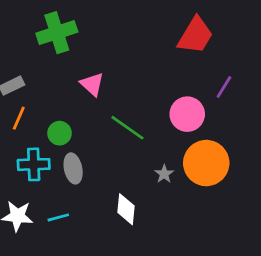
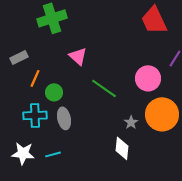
red trapezoid: (195, 35) -> (154, 20), turned 124
orange line: (19, 118) -> (35, 78), moved
white diamond: (126, 209) -> (122, 148), moved

